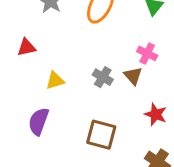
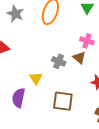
yellow triangle: (55, 80) -> (36, 78), moved, turned -40

